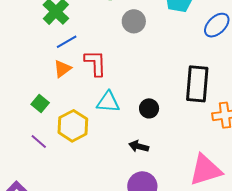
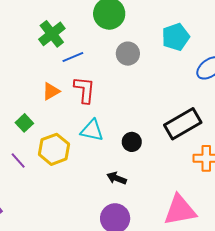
blue line: (67, 42) -> (73, 57), moved
black rectangle: (197, 84) -> (183, 124), turned 48

